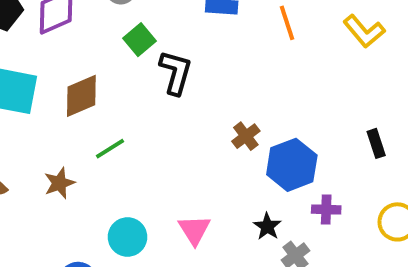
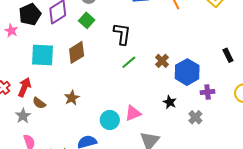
green square: (139, 40) -> (87, 20), moved
green line: (110, 149) -> (129, 62), moved
black star: (267, 226) -> (170, 102), moved
pink triangle: (194, 230) -> (133, 113), moved, turned 48

